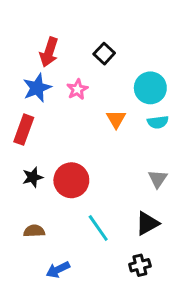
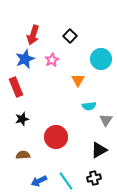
cyan semicircle: (158, 122) -> (89, 106), moved
red rectangle: (24, 130) -> (16, 87), turned -42
red circle: (71, 180) -> (56, 137), moved
cyan line: (98, 228) -> (66, 181), moved

